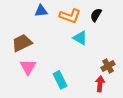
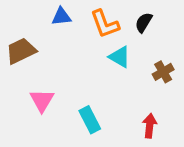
orange L-shape: (70, 16) -> (105, 24), turned 50
brown trapezoid: (22, 43) -> (21, 51), moved
brown cross: (108, 66) -> (163, 72), moved

